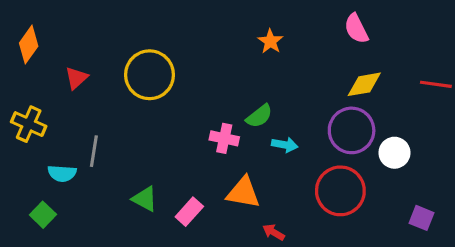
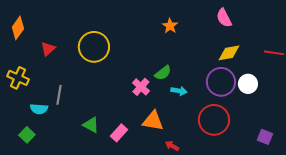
pink cross: (224, 138) -> (141, 87), turned 30
white circle: (394, 153) -> (248, 84), moved

